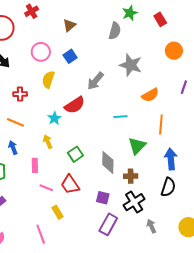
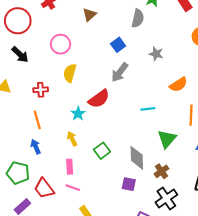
blue square: (70, 56) -> (118, 45), moved
gray star: (131, 65) -> (156, 54), size x0.6
orange line: (16, 122) -> (37, 120), turned 54
pink rectangle: (35, 165) -> (70, 167), moved
brown cross: (131, 176) -> (162, 171), turned -32
red trapezoid: (70, 184) -> (44, 188), moved
purple square: (103, 198) -> (129, 184), moved

